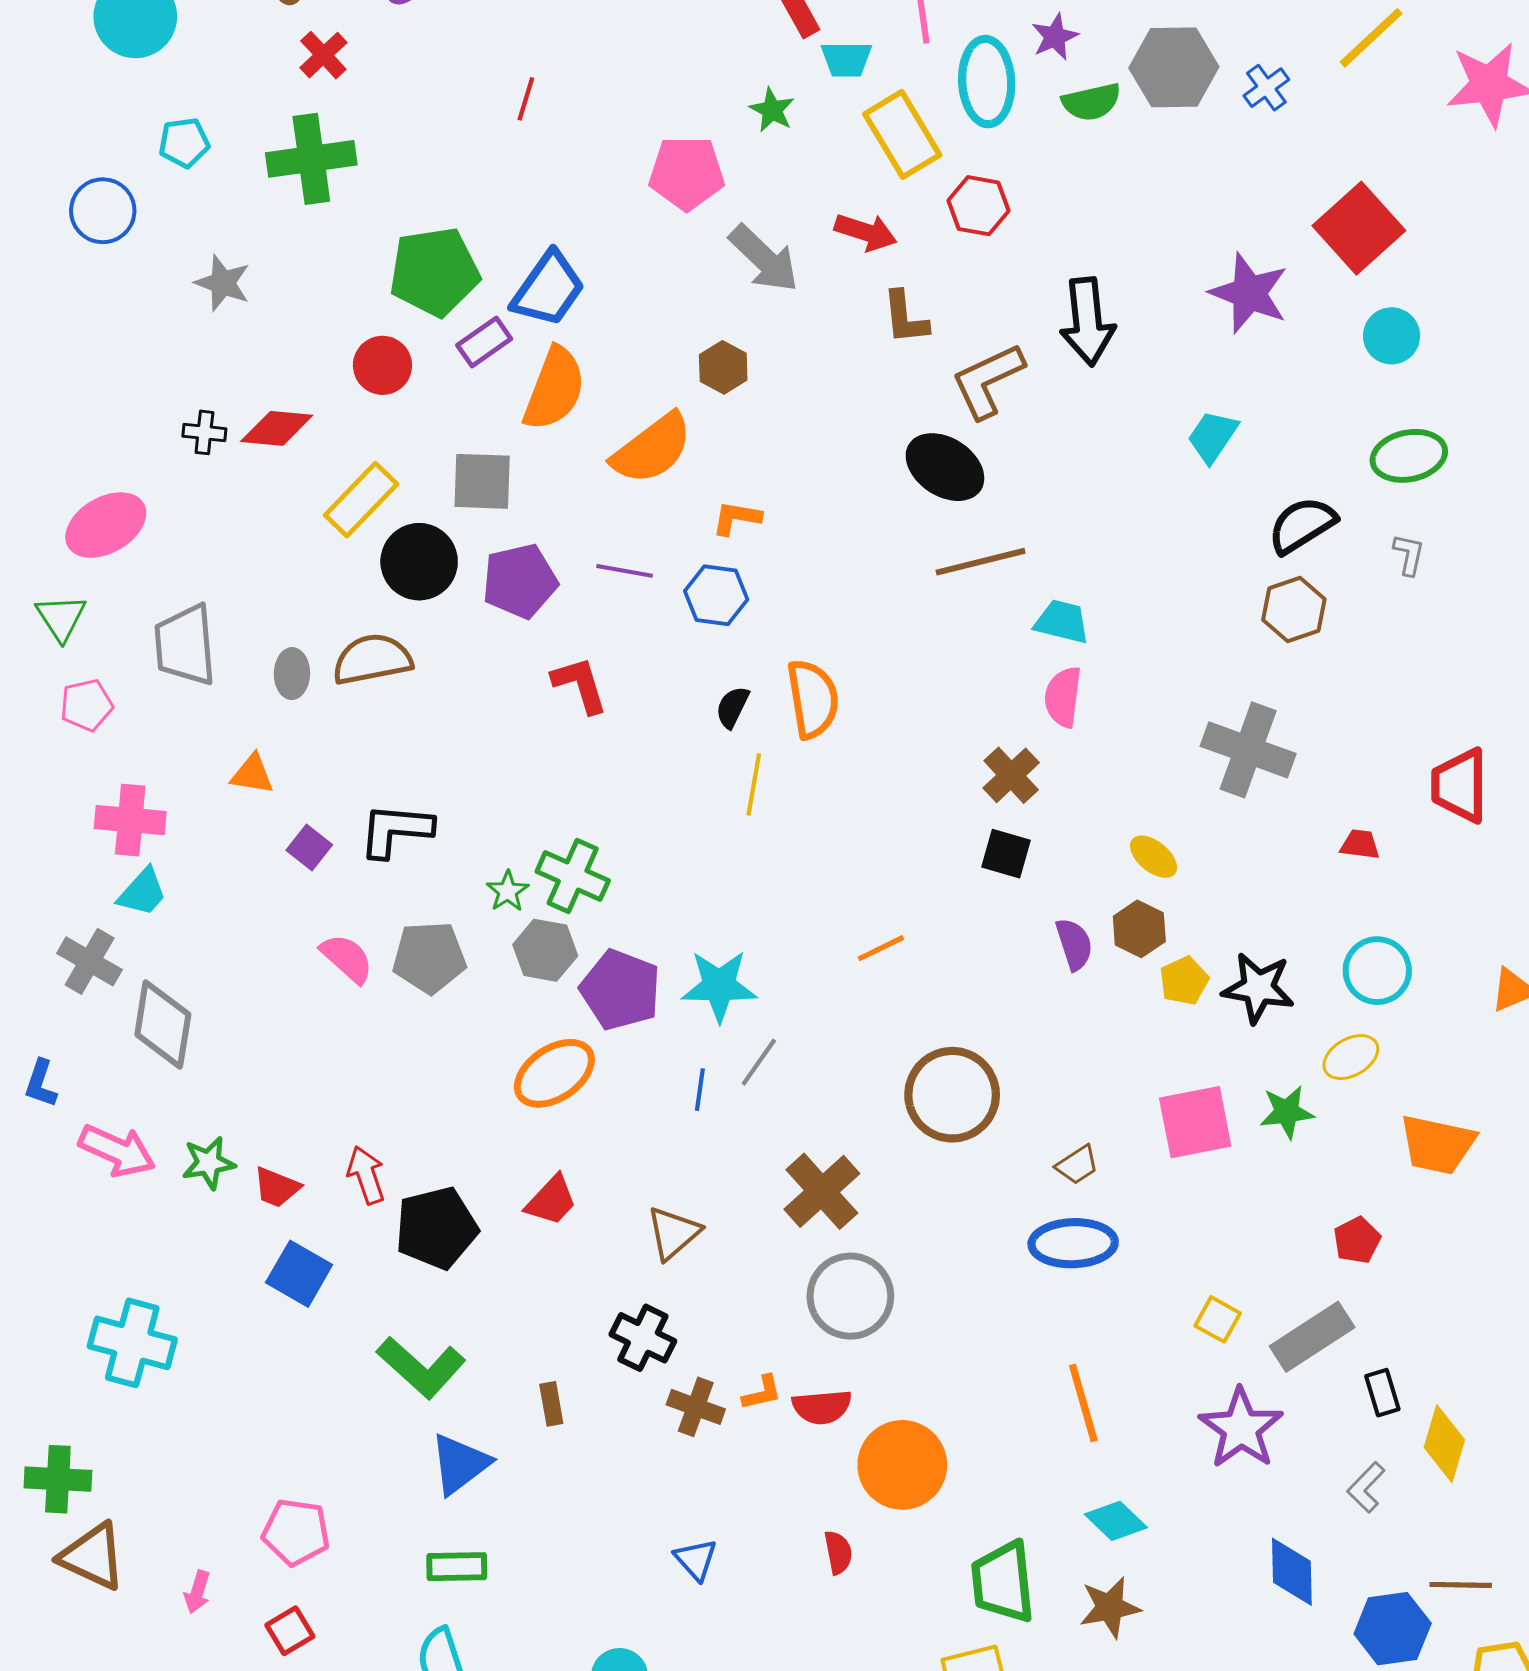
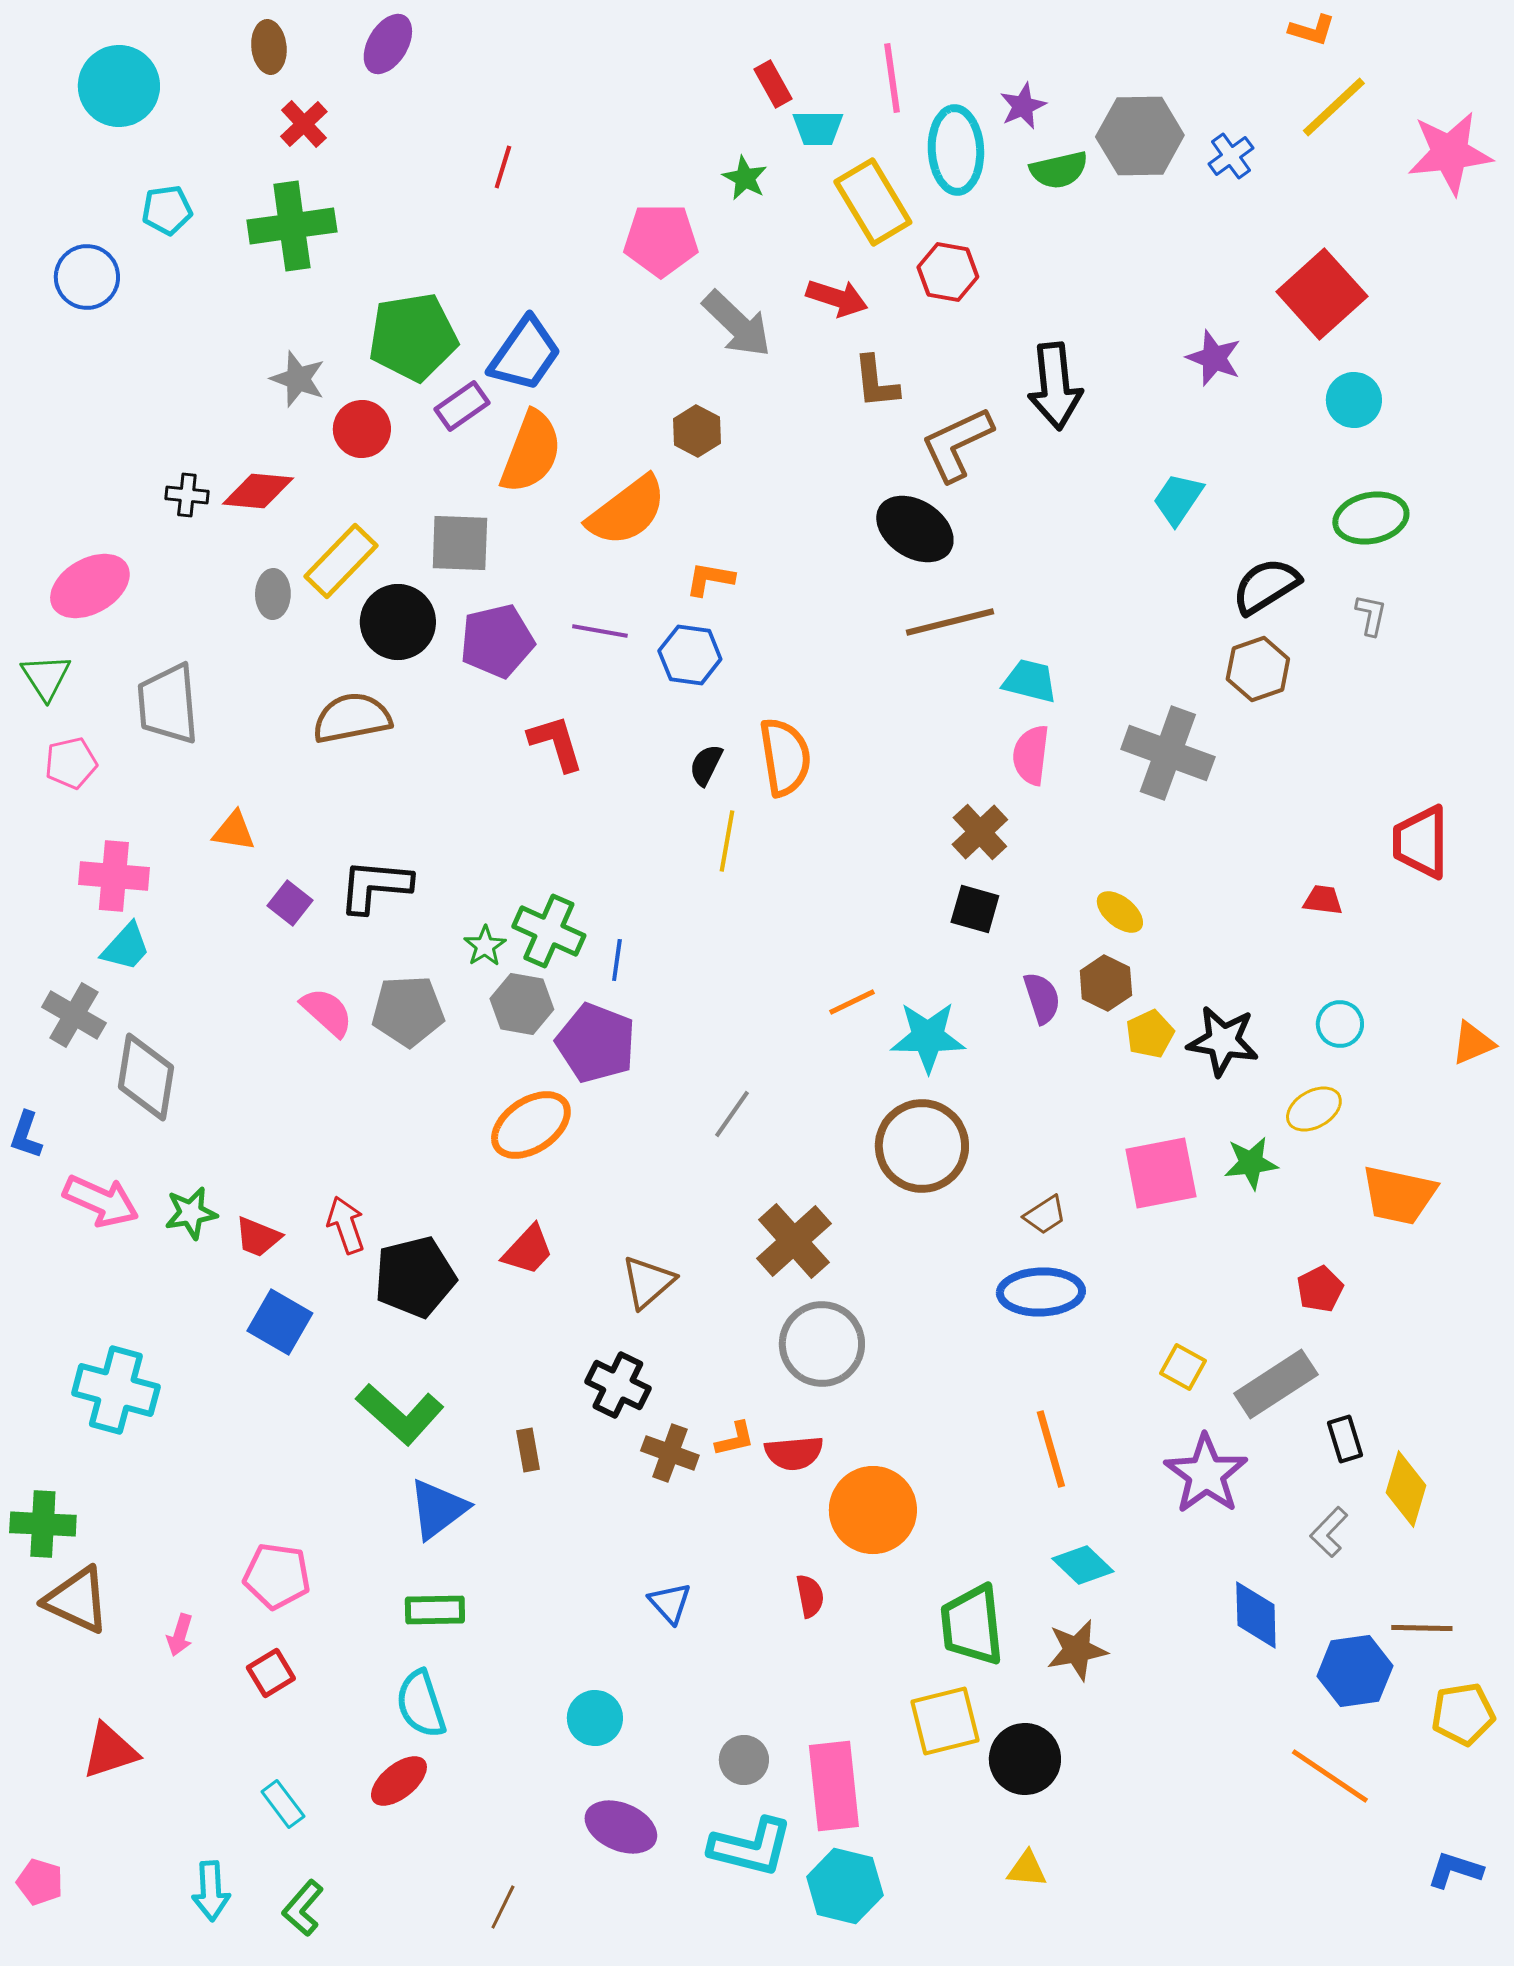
gray star: (223, 283) -> (298, 379), moved
purple star: (1249, 293) -> (1214, 358), size x0.7
gray ellipse: (292, 674) -> (273, 594), moved
gray cross: (1248, 750) -> (1168, 753), moved
cyan circle: (1377, 971) -> (1340, 1024), size x0.7
cyan star: (719, 986) -> (928, 1037), moved
blue line: (700, 1090) -> (617, 960), moved

